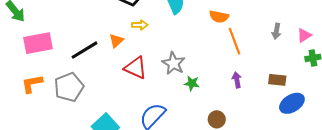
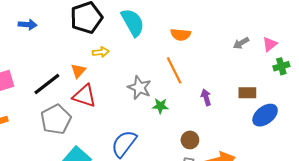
gray arrow: (276, 31) -> (241, 43), turned 56
orange line: (234, 41) -> (174, 70), moved
red triangle: (135, 68) -> (85, 96), moved
gray pentagon: (69, 87) -> (56, 119), moved

